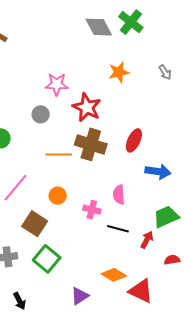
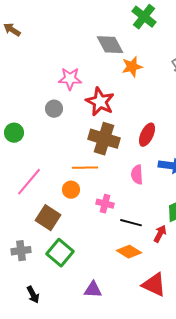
gray diamond: (99, 27) -> (110, 45), moved
orange line: (59, 154) -> (85, 168), moved
pink semicircle: (119, 195) -> (137, 175), moved
orange diamond: (114, 275) -> (129, 252), moved
purple triangle: (80, 296) -> (93, 290), turned 36

